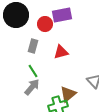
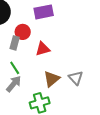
red circle: (45, 24) -> (23, 32), moved
brown triangle: (68, 94) -> (52, 79), moved

